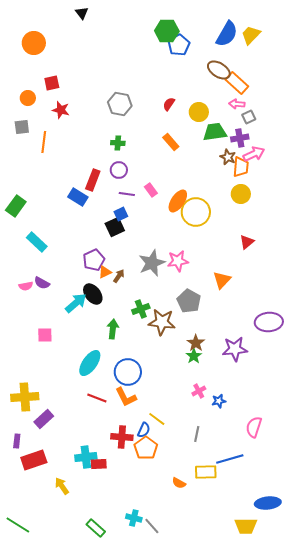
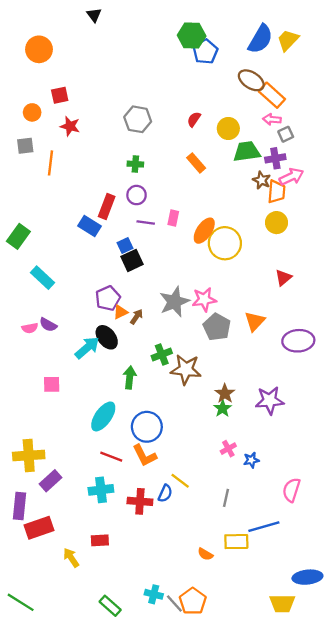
pink rectangle: (151, 190) -> (173, 218), turned 48
blue square: (121, 214) -> (125, 246), moved
gray pentagon: (189, 301) -> (217, 327), moved
purple ellipse: (269, 322) -> (298, 341), moved
purple rectangle: (17, 441) -> (20, 506), size x1.6
orange pentagon: (146, 448) -> (193, 601), moved
cyan cross: (86, 457) -> (101, 490), moved
red rectangle: (99, 464) -> (100, 540), moved

